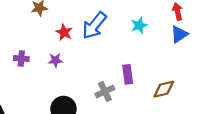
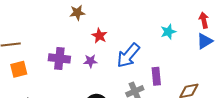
blue arrow: (94, 26) -> (128, 55), moved
purple cross: (21, 59) -> (59, 58), size x1.5

